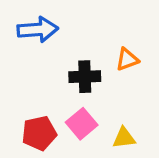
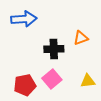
yellow triangle: (124, 138) -> (88, 81), moved

